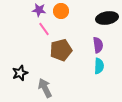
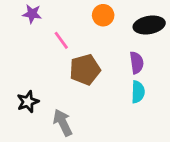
purple star: (39, 10) -> (32, 14), moved
orange circle: (61, 11) -> (103, 15), moved

